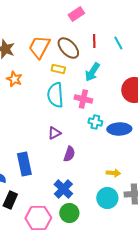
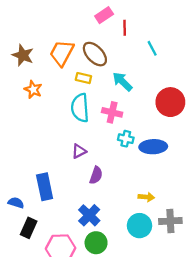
red line: (94, 41) -> (125, 28), moved
cyan arrow: (92, 72) -> (122, 82), turned 102

